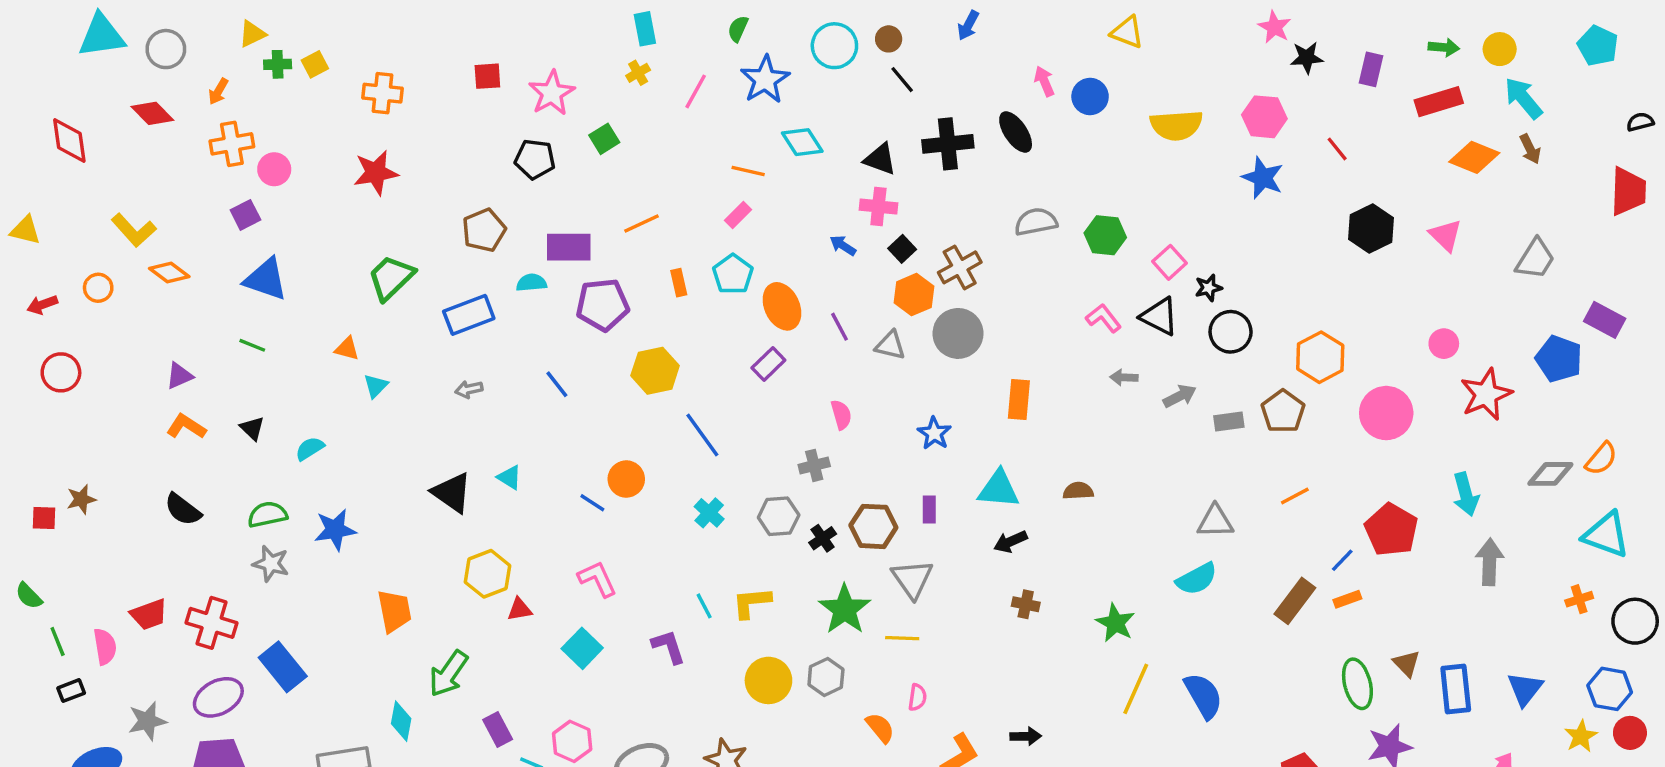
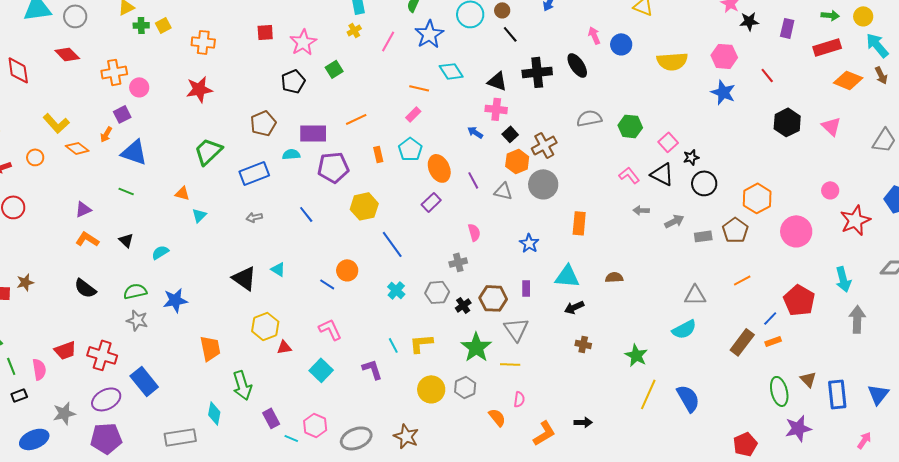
orange arrow: (218, 91) -> (106, 134), moved
black pentagon: (535, 159) -> (293, 81), turned -30
green arrow: (449, 674) -> (242, 385), turned -52

